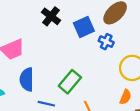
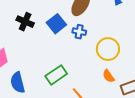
green rectangle: (70, 82) -> (56, 75), turned 30
orange semicircle: (125, 97) -> (108, 76), turned 136

